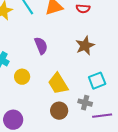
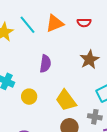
purple semicircle: (41, 46) -> (45, 64), turned 36

